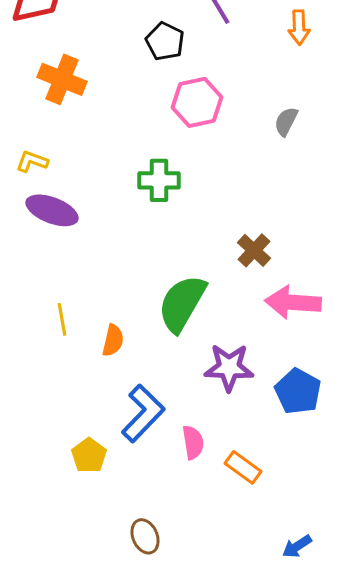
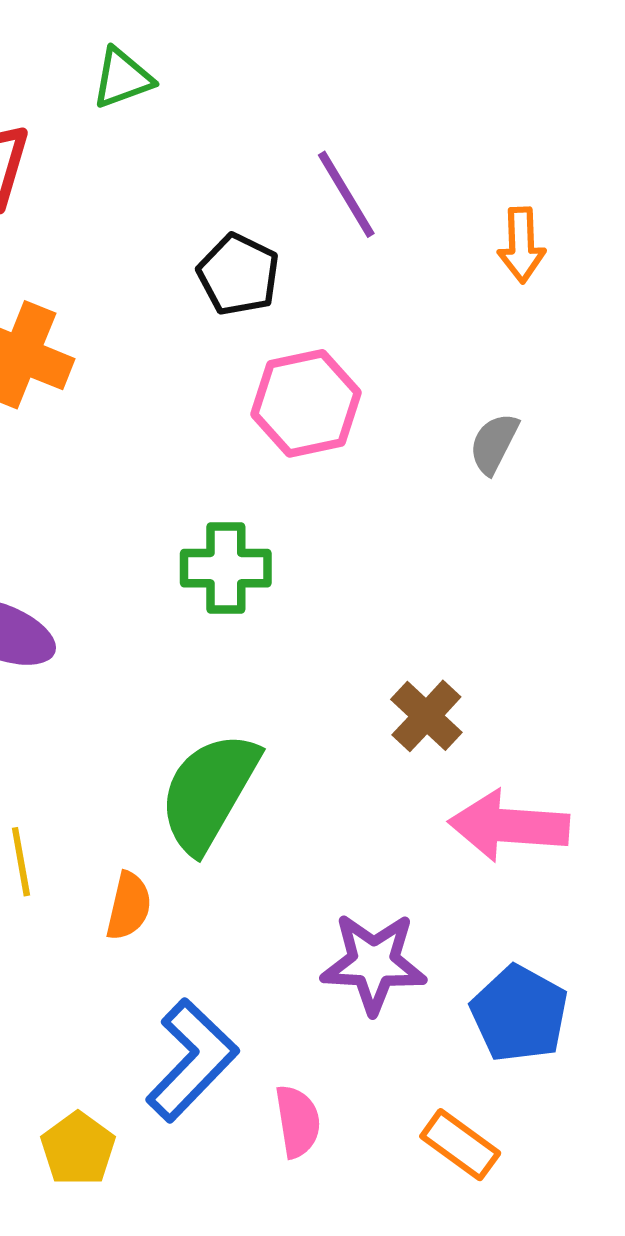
green semicircle: (182, 303) -> (209, 792), moved
orange rectangle: (243, 467) -> (460, 1145), moved

